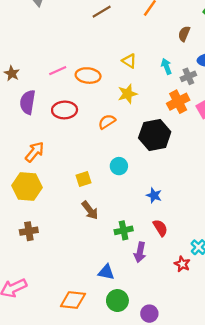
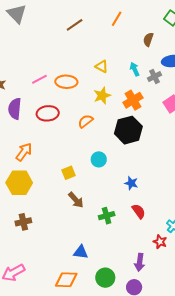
orange cross: (178, 102) -> (133, 100), moved
purple arrow: (140, 252) -> (140, 262), moved
blue triangle: (106, 272) -> (81, 252), moved

